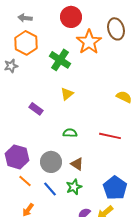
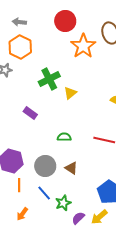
green cross: (60, 60) -> (49, 79), moved, turned 30
yellow triangle: (67, 94) -> (70, 93), moved
orange line: (25, 181) -> (19, 185), turned 48
green star: (74, 187) -> (63, 203), moved

